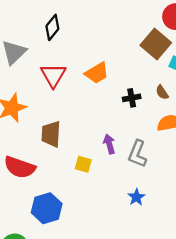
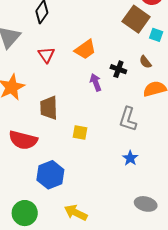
red triangle: (53, 75) -> (46, 55), size x0.7
black cross: (132, 98) -> (118, 69), turned 35
purple arrow: (109, 144) -> (96, 82), moved

